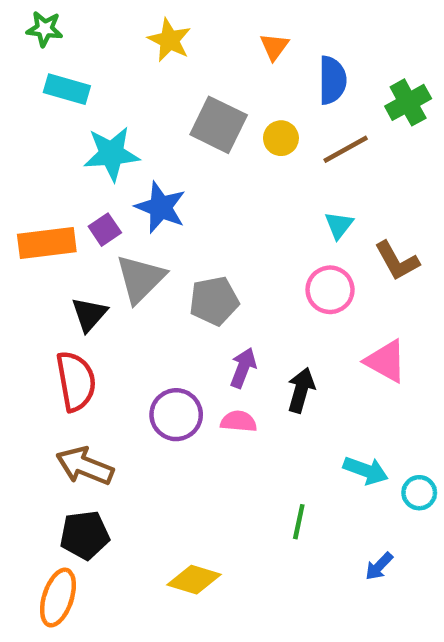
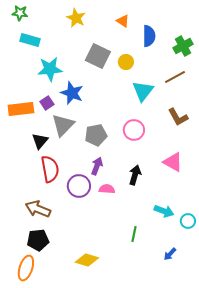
orange triangle: (274, 47) -> (123, 21), turned -32
brown line: (346, 149) -> (175, 77), moved
cyan triangle: (339, 225) -> (143, 91), moved, size x1.6
pink circle: (330, 290) -> (134, 130), moved
purple arrow: (243, 368) -> (97, 166), moved
red semicircle: (76, 381) -> (50, 169), moved

